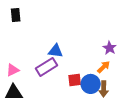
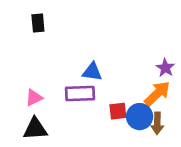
purple rectangle: (47, 67) -> (80, 94), turned 30
orange arrow: (104, 67) -> (157, 94), size x1.5

